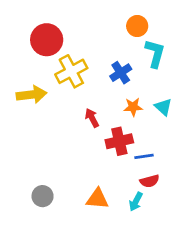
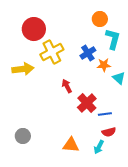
orange star: (133, 107) -> (104, 65), moved
red cross: (119, 141) -> (87, 103), turned -30
gray circle: (43, 196) -> (23, 136), moved

